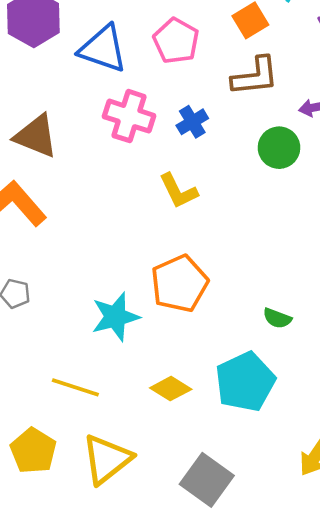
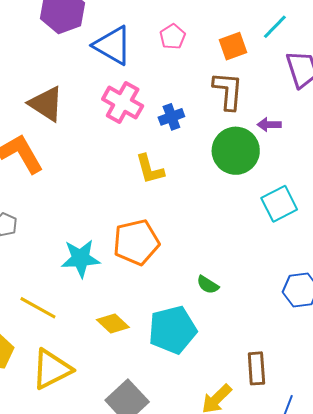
pink pentagon: (176, 41) -> (173, 37), moved, size x0.7
brown L-shape: (255, 76) -> (228, 91), turned -90
green circle: (279, 148) -> (236, 151), size x1.4

